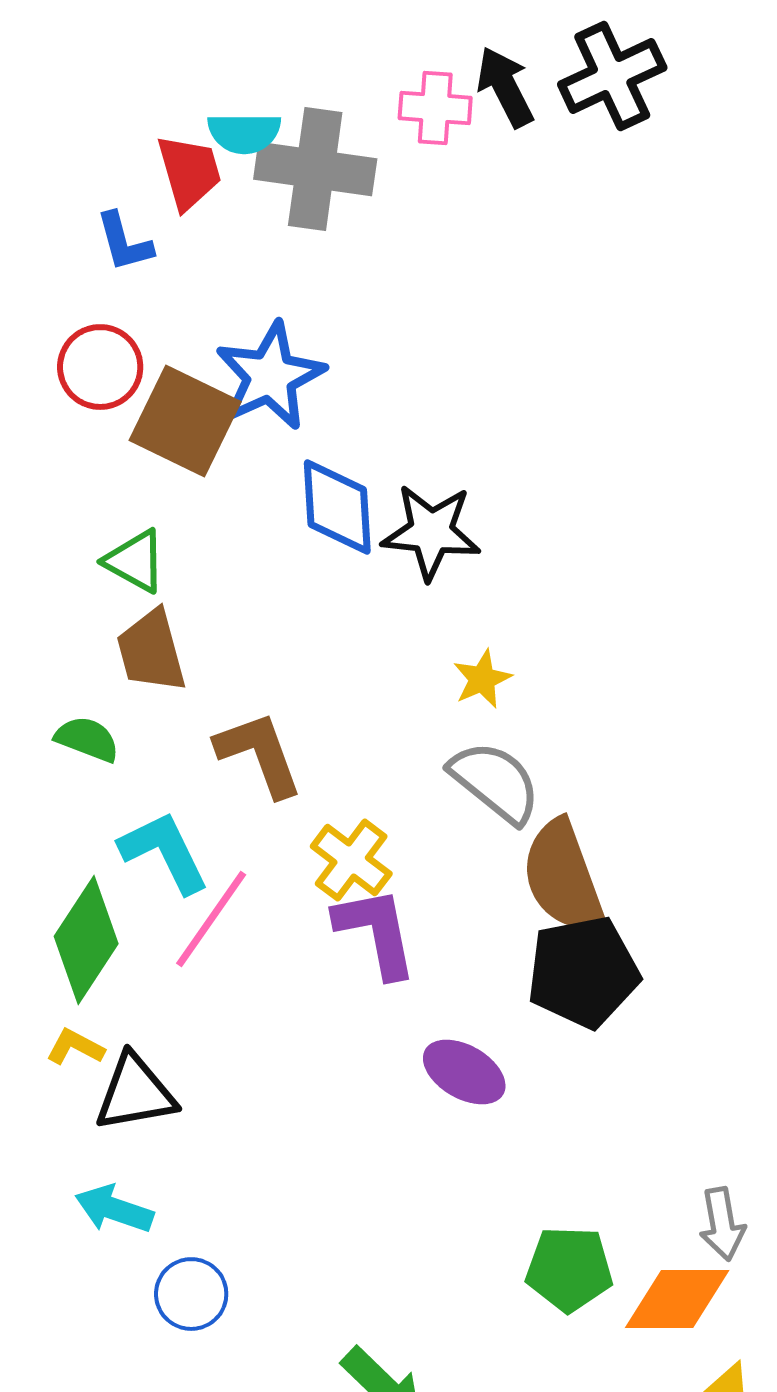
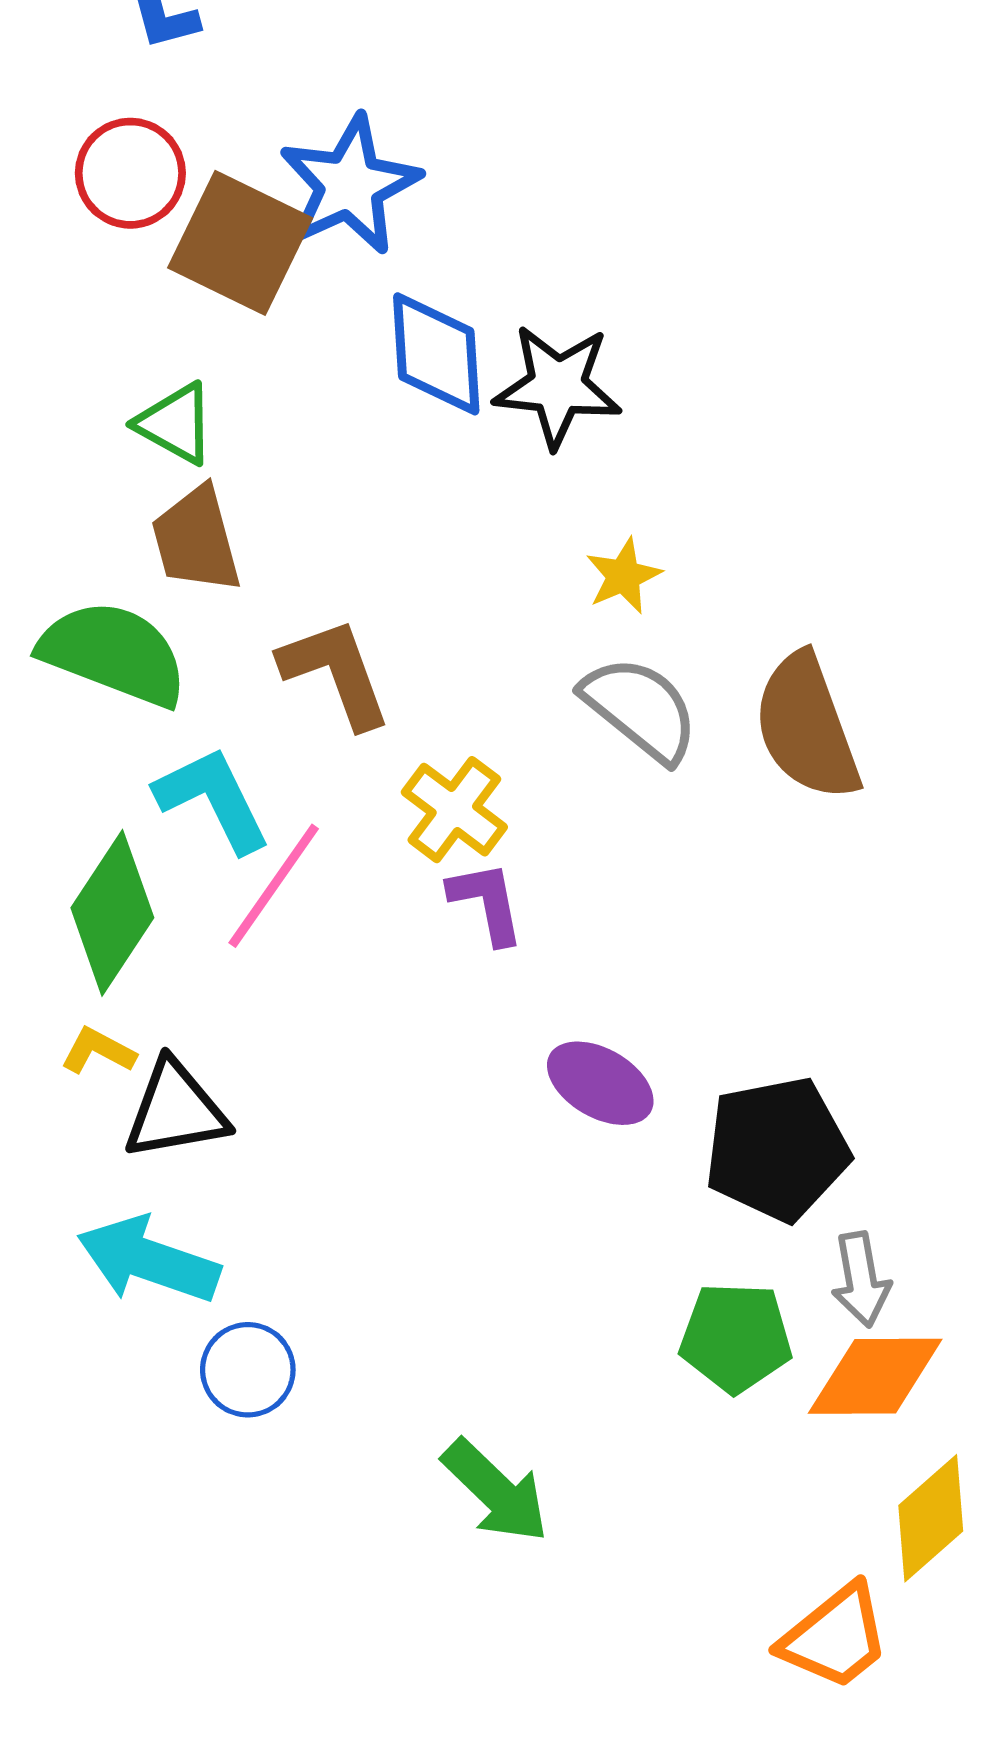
green semicircle: (87, 739) -> (114, 653), size x1.8
brown semicircle: (563, 877) -> (807, 727), moved
purple L-shape: (376, 932) -> (487, 902), size x0.7
black pentagon: (583, 972) -> (777, 1149), moved
cyan arrow: (114, 1209) -> (148, 1260), size x1.4
gray arrow: (722, 1224) -> (861, 1279), moved

